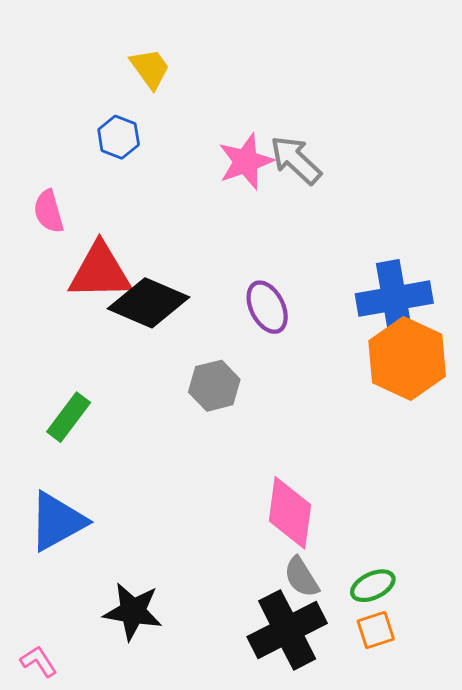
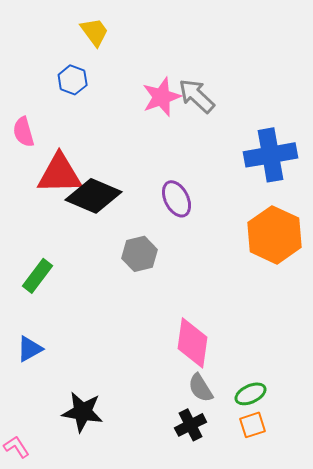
blue cross: (394, 299) -> (271, 155), moved
blue triangle: (57, 521) -> (30, 349), size x0.6
black cross: (287, 630) -> (191, 425), size x0.6

